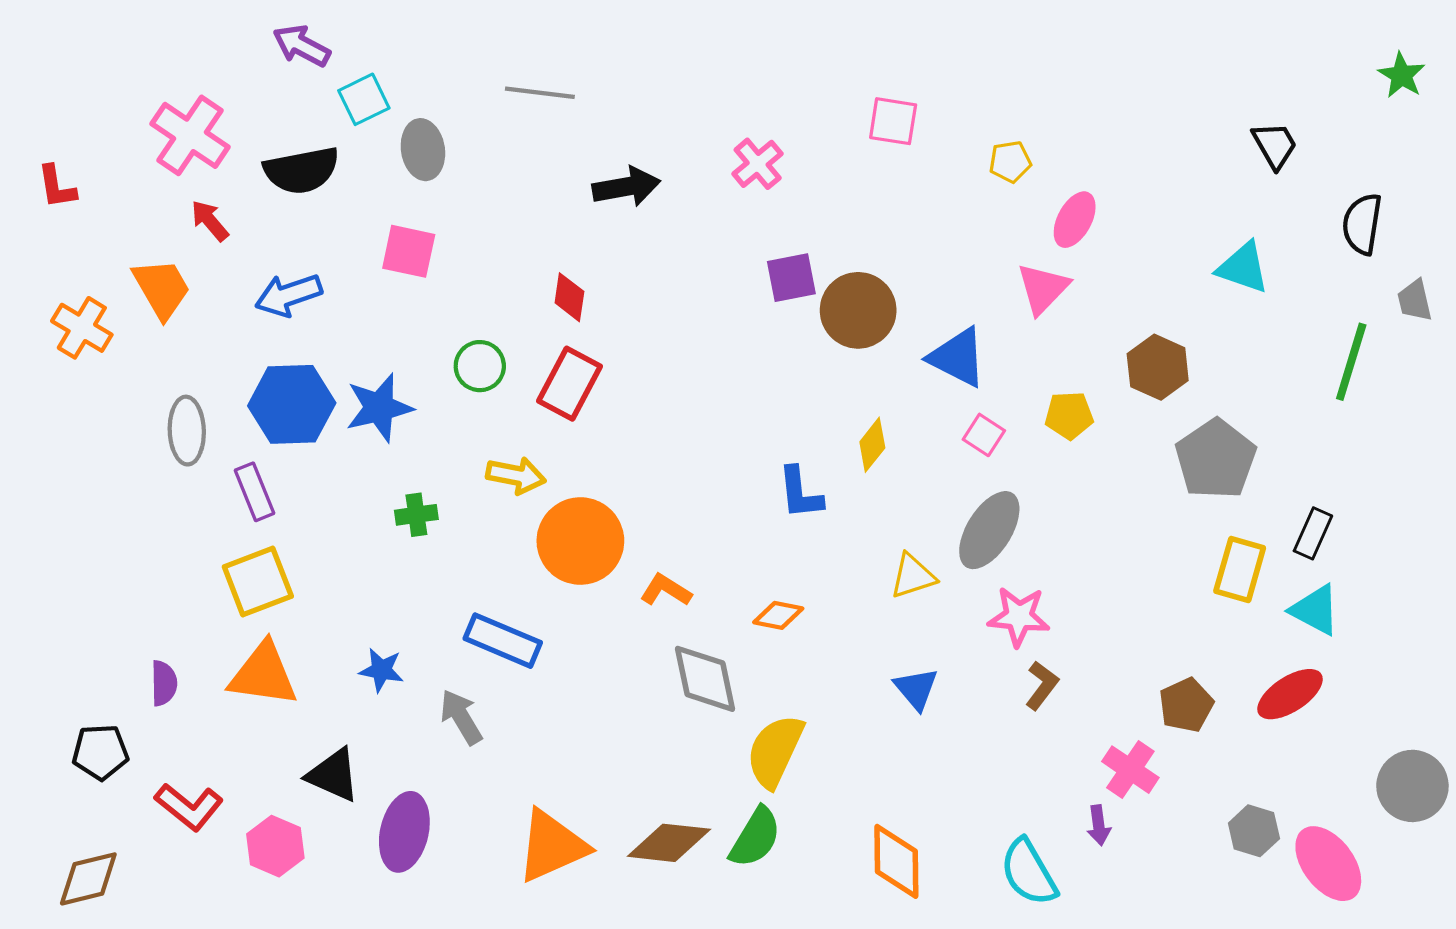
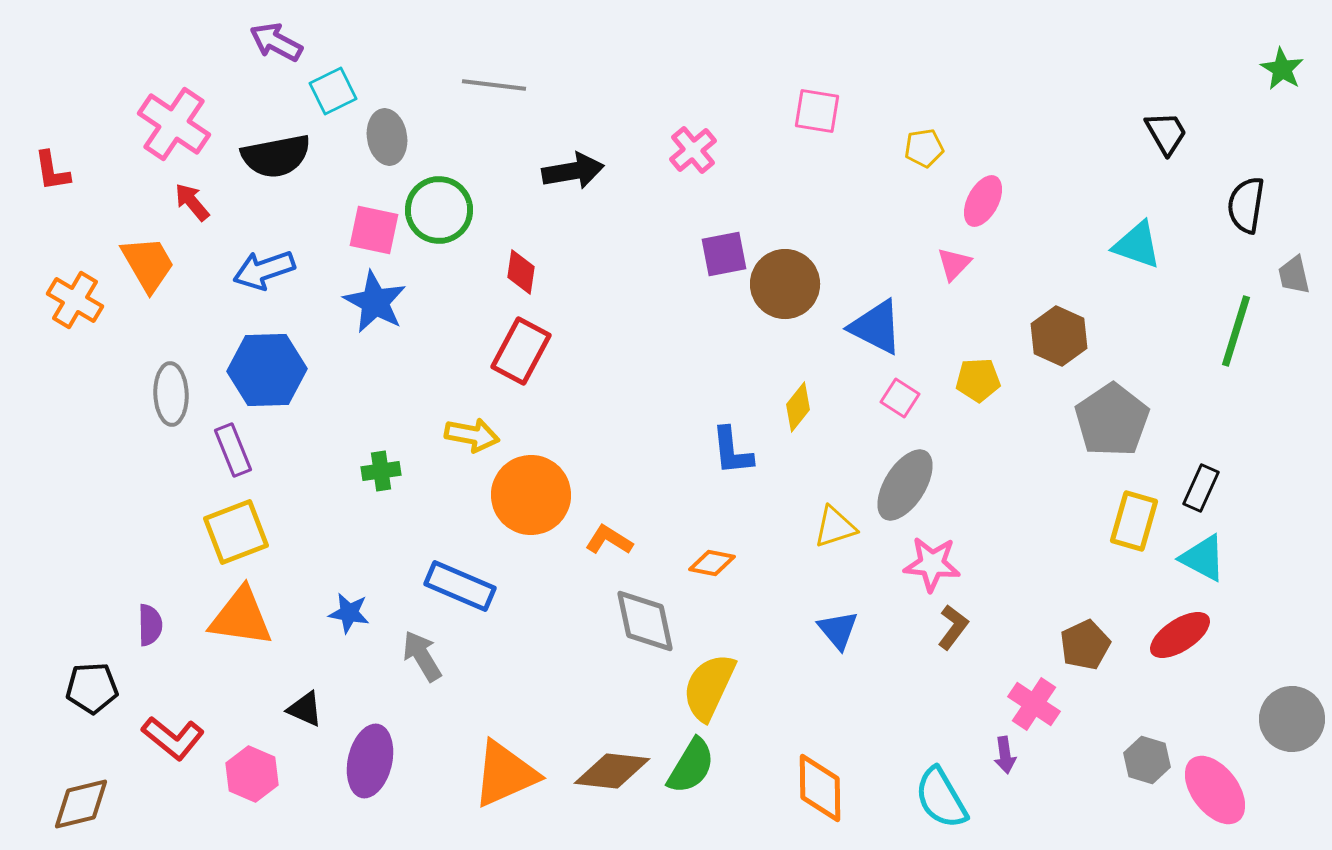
pink triangle: (1043, 288) -> (954, 264), size x0.7
green circle: (480, 366) -> (439, 210), moved, size x1.4
blue star: (379, 408) -> (375, 302), moved, turned -30
black triangle: (333, 775) -> (305, 709), size x0.7

